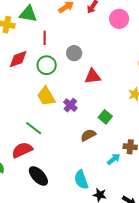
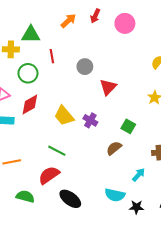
red diamond: (18, 59) -> (30, 104), moved
green circle: (47, 65) -> (28, 73), moved
red triangle: (93, 76) -> (108, 87), turned -30
cyan arrow: (114, 159) -> (139, 175), moved
cyan semicircle: (81, 180) -> (115, 195), turned -48

